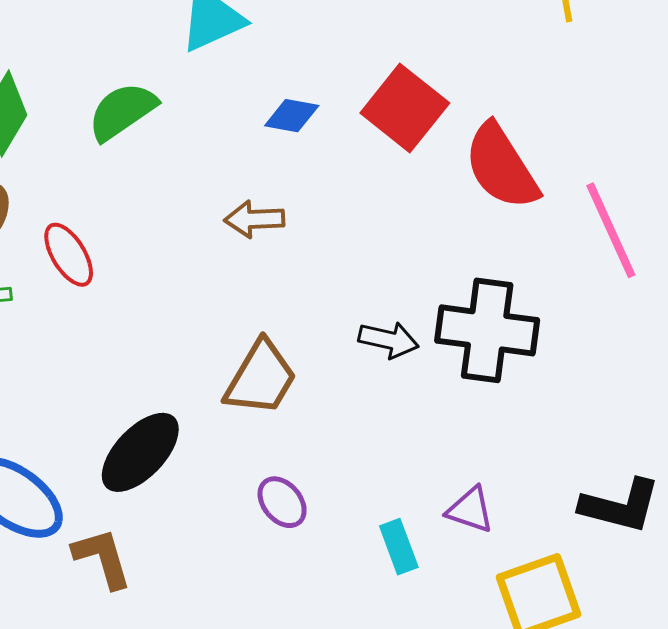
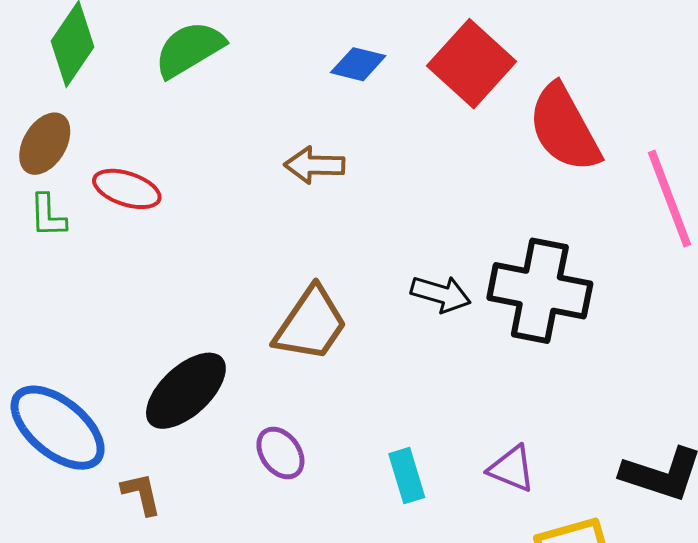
red ellipse: (69, 255) -> (127, 189), turned -44
purple ellipse: (282, 502) -> (280, 453), moved
cyan rectangle: (399, 547) -> (407, 476), moved
brown L-shape: (102, 558) -> (141, 494), size x0.7

